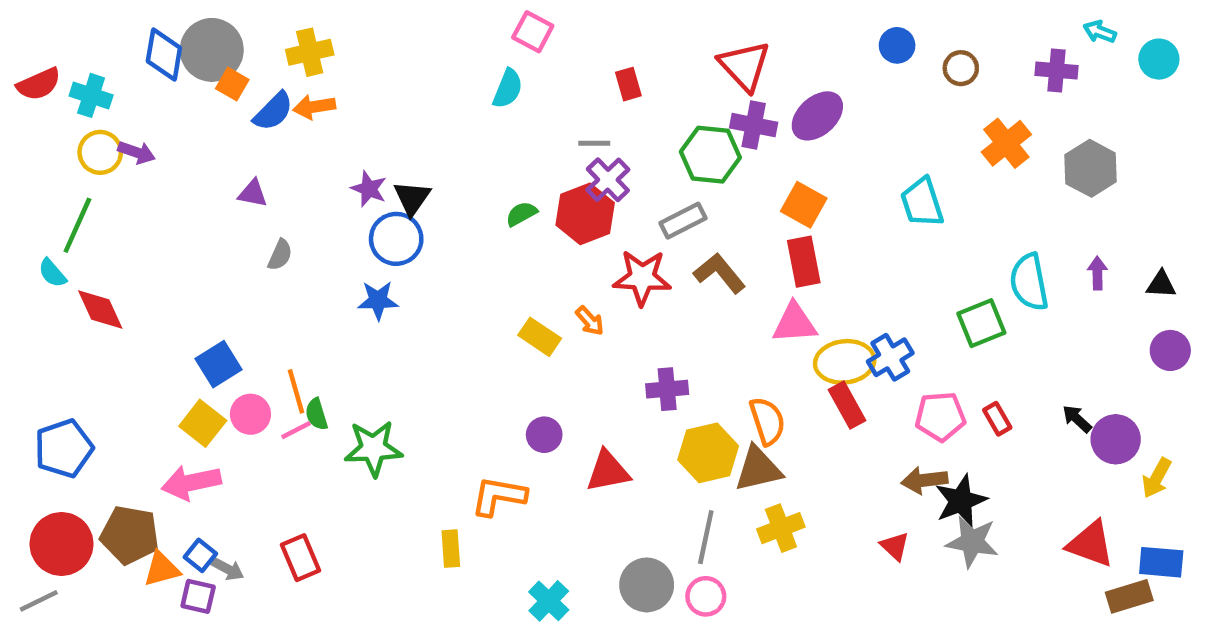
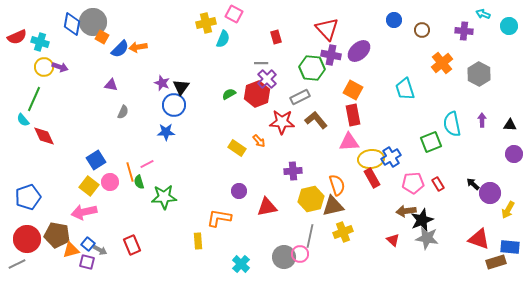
yellow cross: (310, 52) -> (206, 23), moved
pink line: (296, 430) -> (147, 164), moved
pink circle: (706, 596) -> (300, 254), moved

